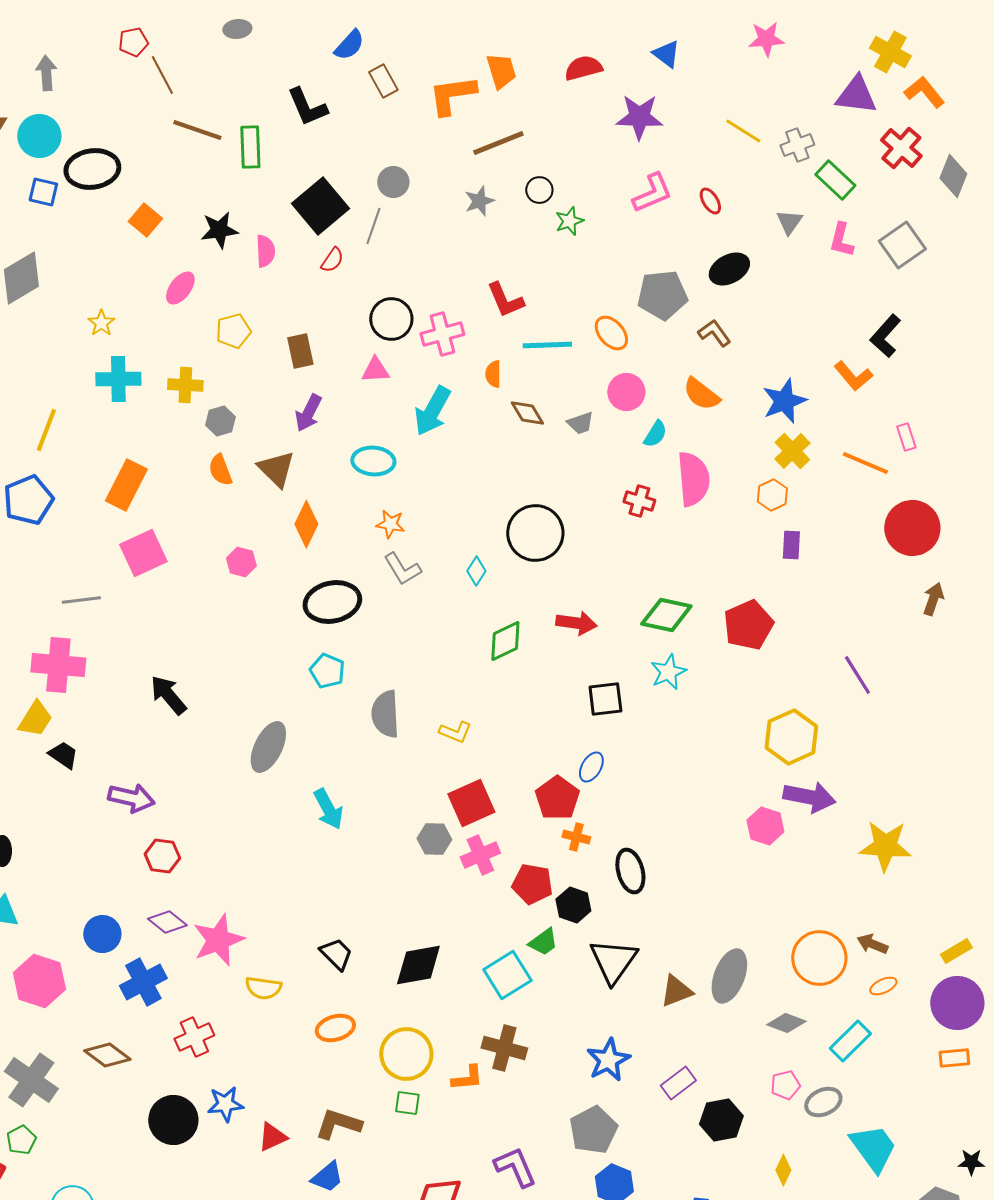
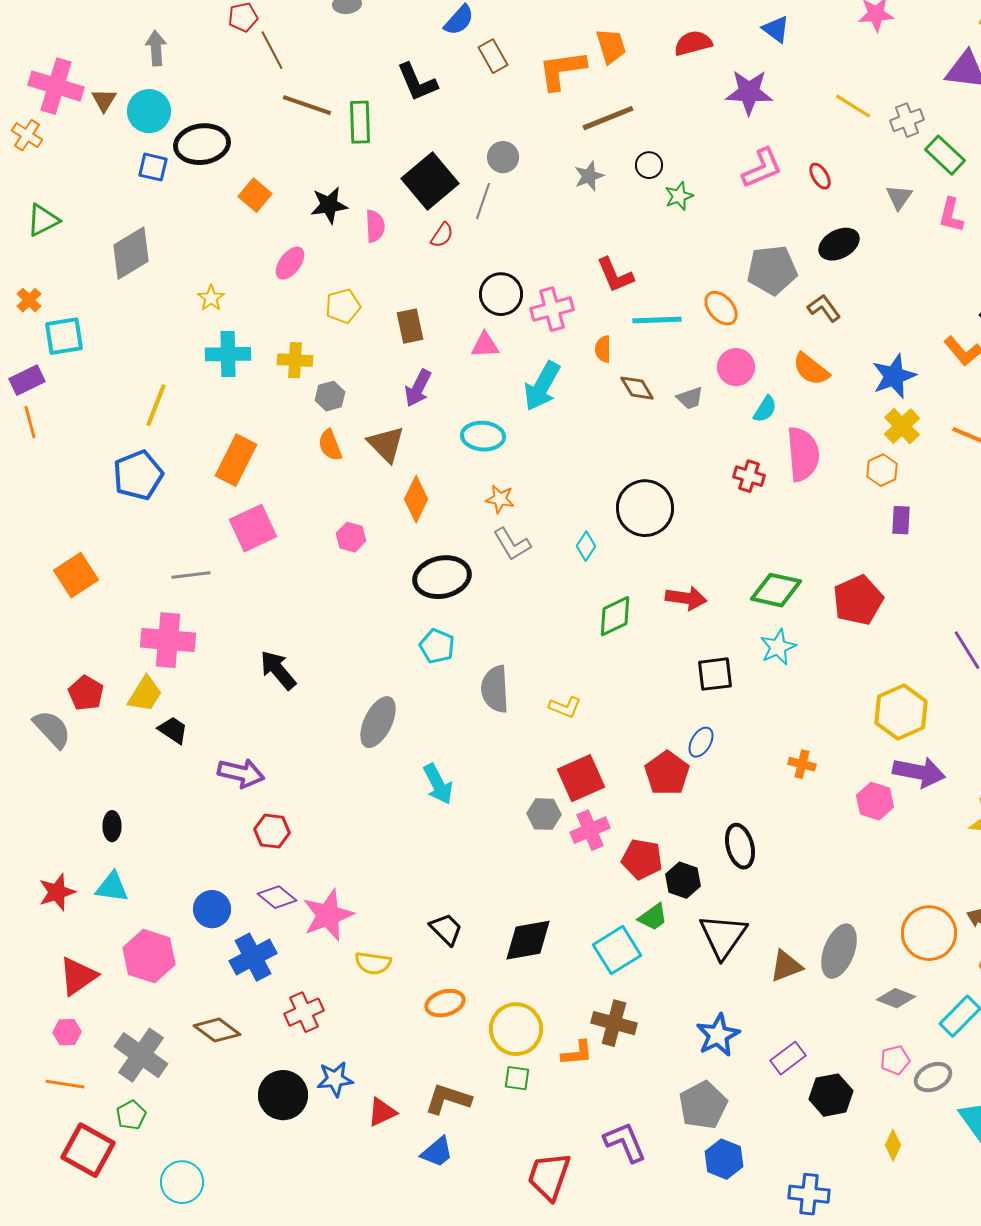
orange cross: (576, 837) -> (802, 764), moved

